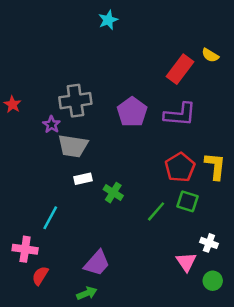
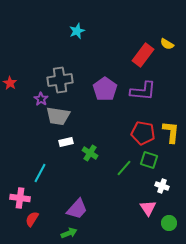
cyan star: (108, 20) -> (77, 31), moved
red pentagon: (180, 167) -> (143, 133), turned -30
white cross: (209, 243) -> (162, 186), moved

